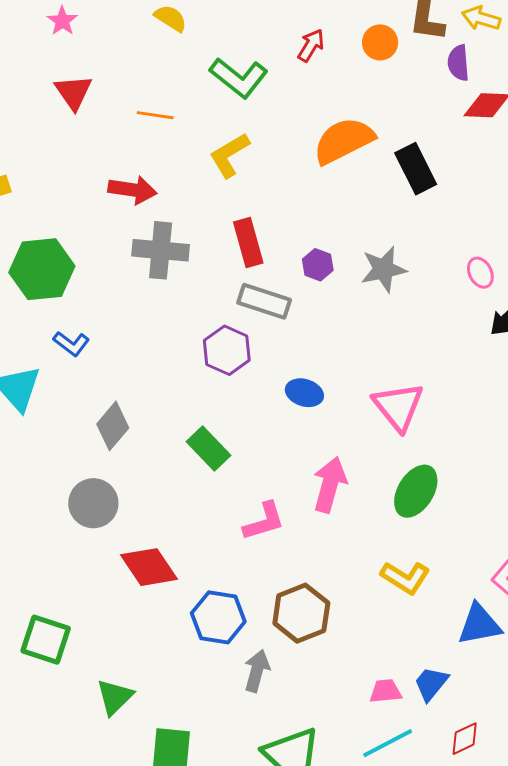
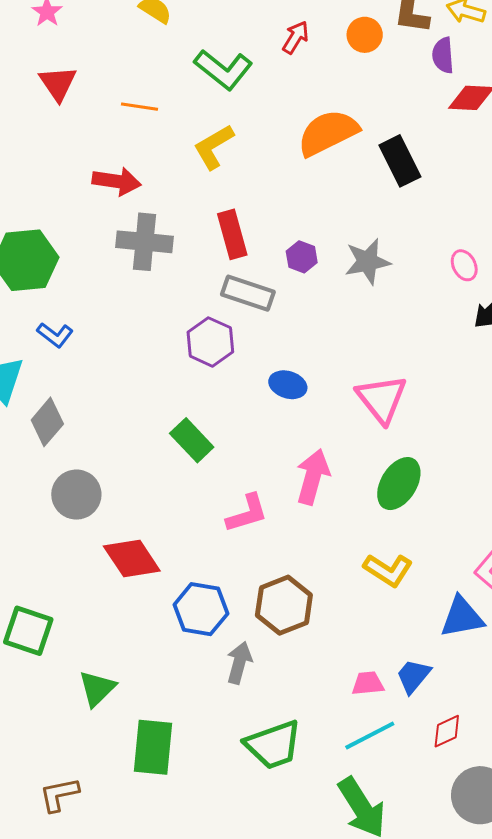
gray diamond: (113, 426) -> (47, 422), moved

